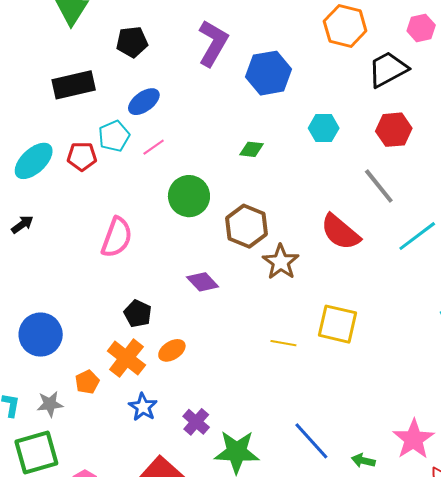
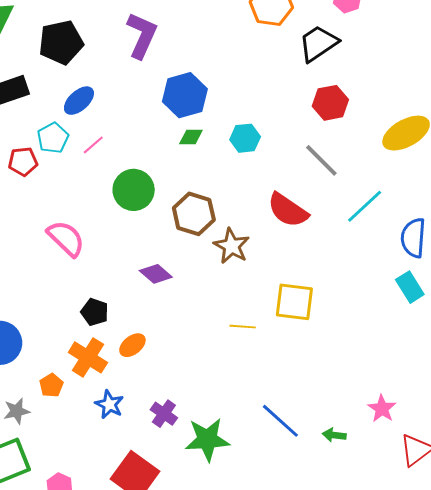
black pentagon: (132, 42) -> (61, 42), size x1.4
blue hexagon: (269, 73) -> (185, 95), moved
cyan hexagon: (324, 128) -> (245, 138), moved
pink semicircle: (117, 237) -> (66, 238), turned -60
pink star: (414, 439) -> (382, 409), size x0.7

